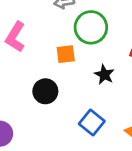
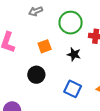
green circle: (91, 27) -> (71, 23), moved

